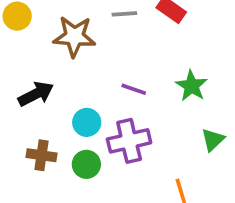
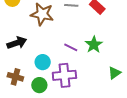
green star: (192, 86) -> (94, 45), moved
green triangle: (213, 140) -> (115, 73), moved

